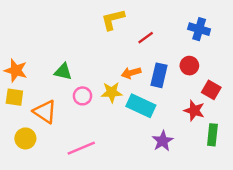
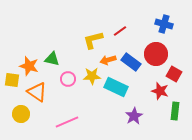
yellow L-shape: (113, 19) -> (93, 40), moved
red circle: (189, 66) -> (156, 54), size x1.5
orange star: (16, 70) -> (29, 66), moved
blue rectangle: (159, 75) -> (131, 62), turned -66

